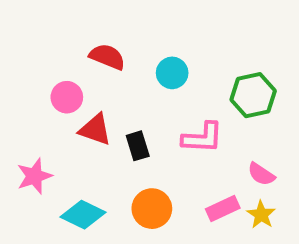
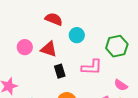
red semicircle: (107, 57) -> (54, 19), moved
red triangle: (95, 130) -> (49, 49), moved

